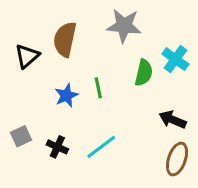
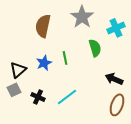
gray star: (124, 26) -> (82, 17), turned 30
black triangle: (27, 56) -> (18, 70), moved
cyan cross: (175, 59) -> (116, 28), moved, turned 30
green semicircle: (144, 73) -> (95, 48), turned -30

